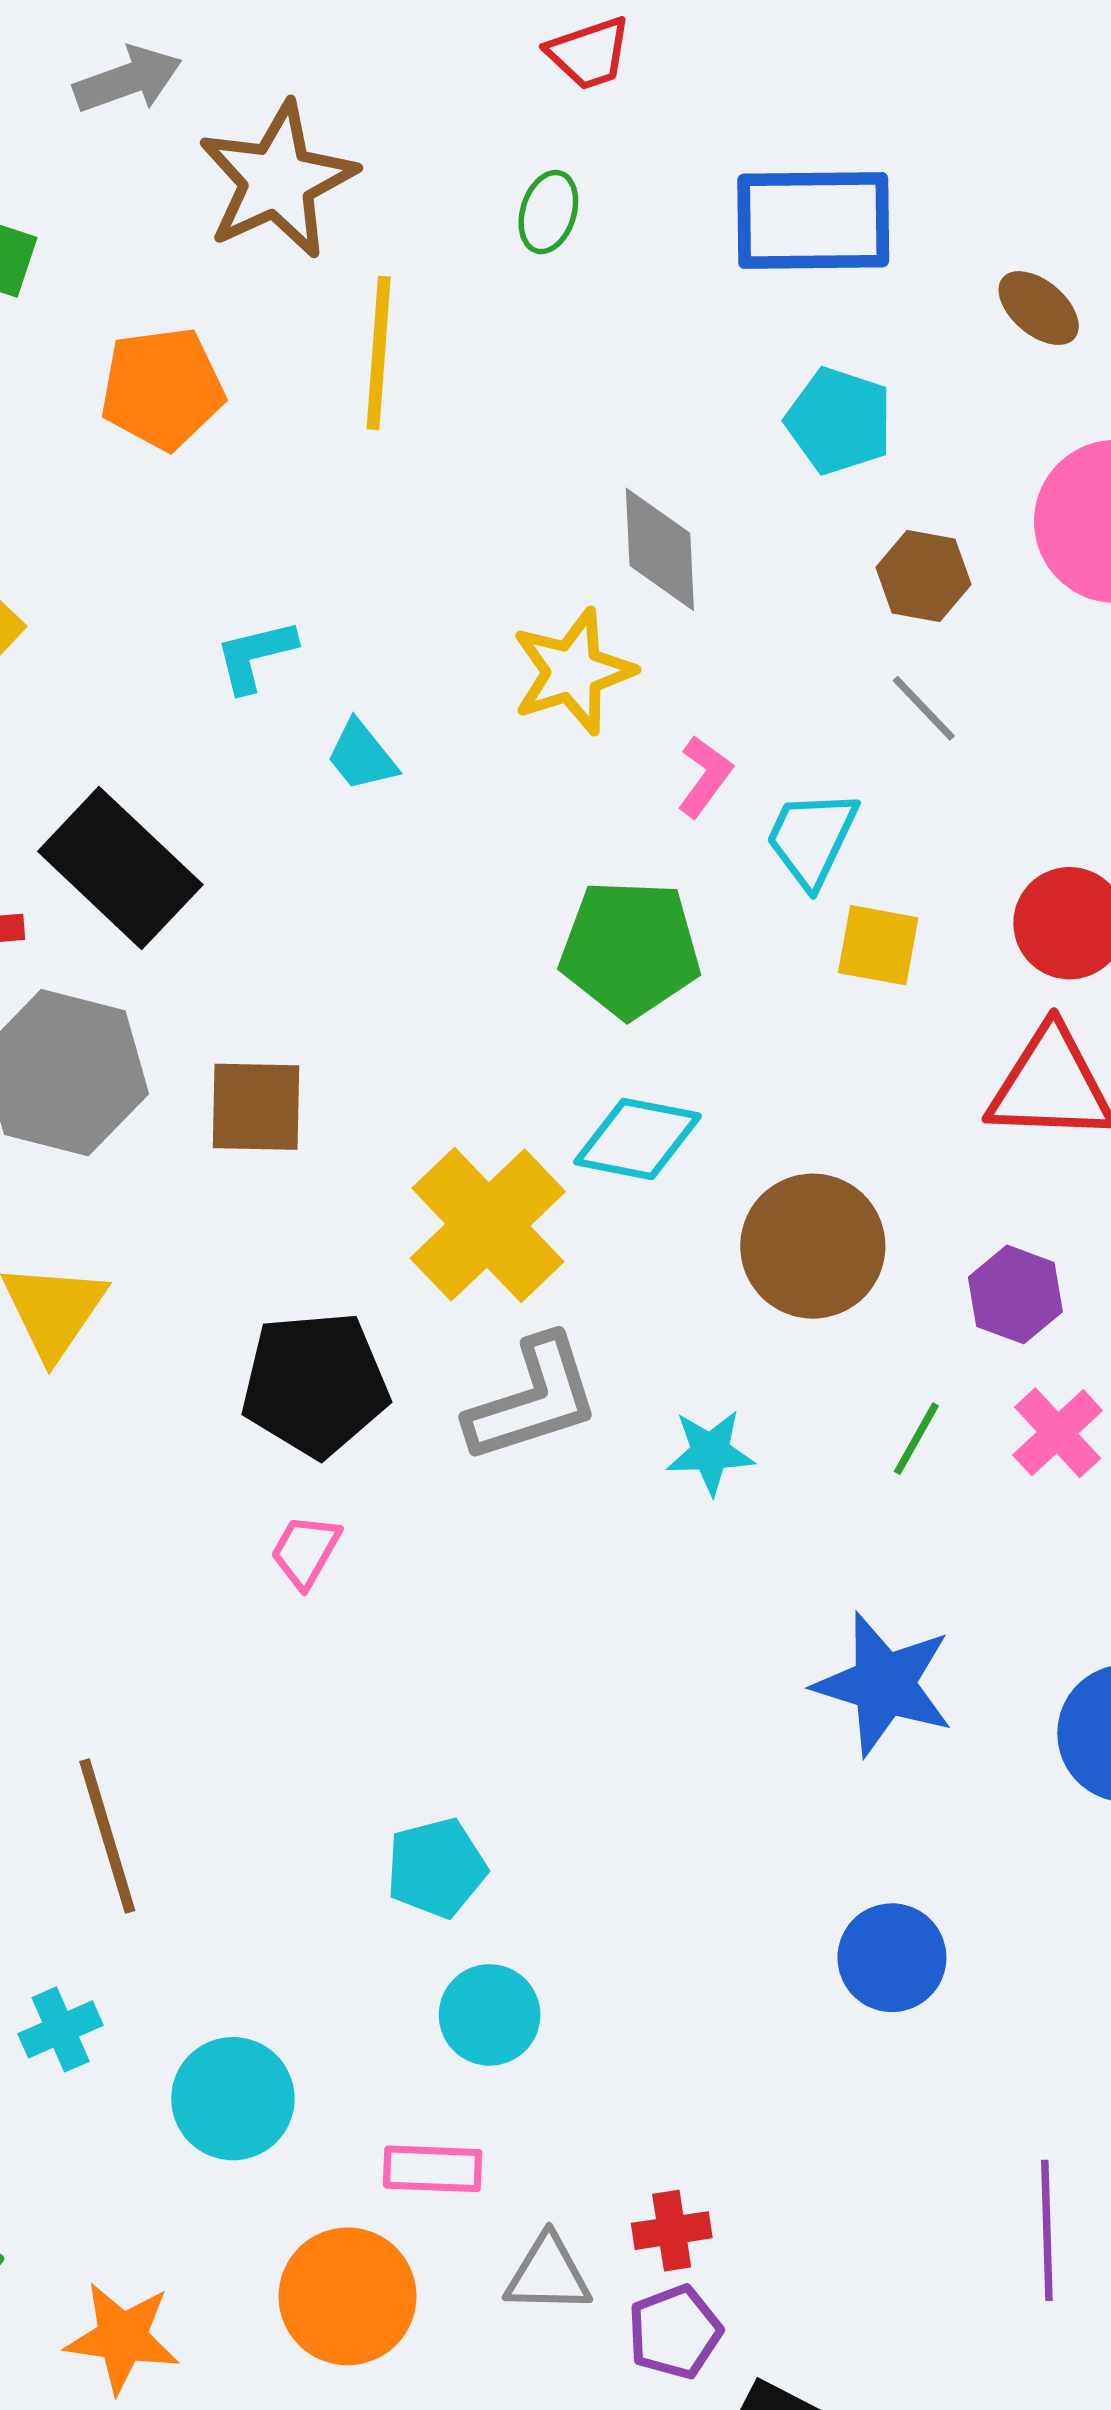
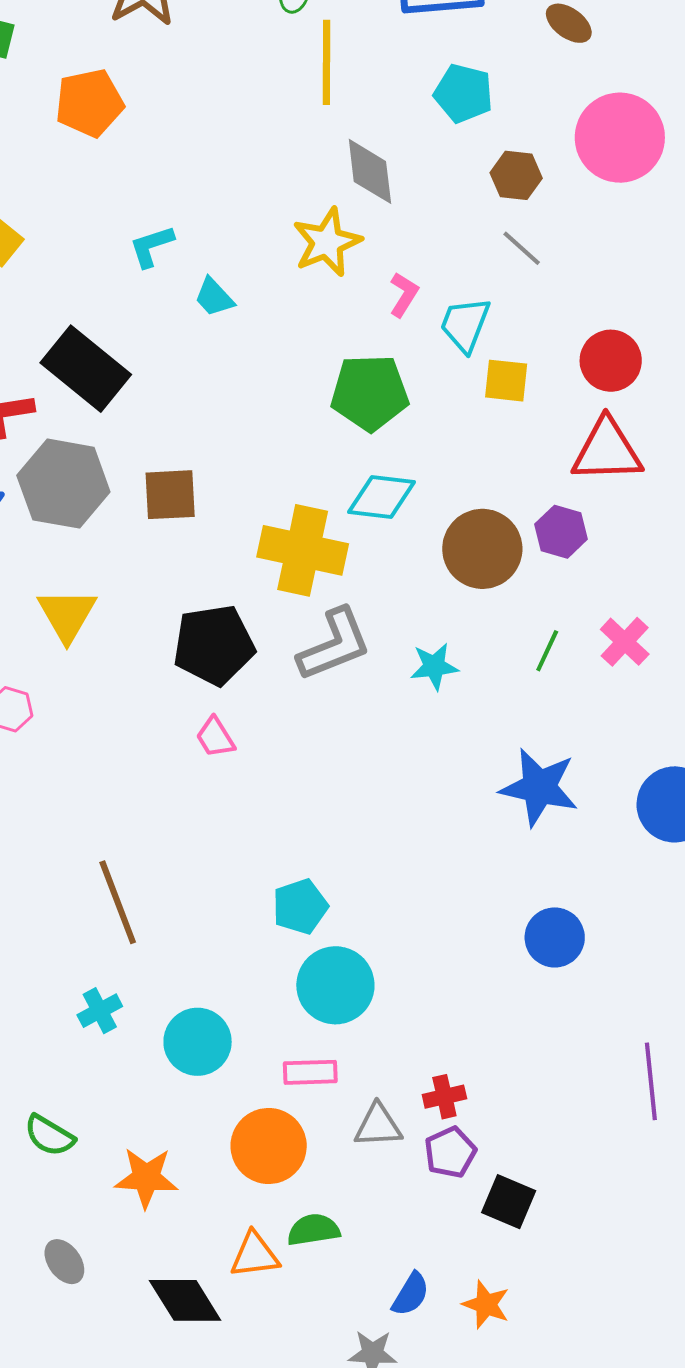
yellow line: (379, 353) -> (327, 62), moved
yellow cross: (488, 1225) -> (303, 550), turned -30
purple hexagon: (1015, 1294) -> (561, 532), moved
pink trapezoid: (305, 1551) -> (215, 737), turned -57
cyan circle: (490, 2015) -> (335, 985), size x1.4

